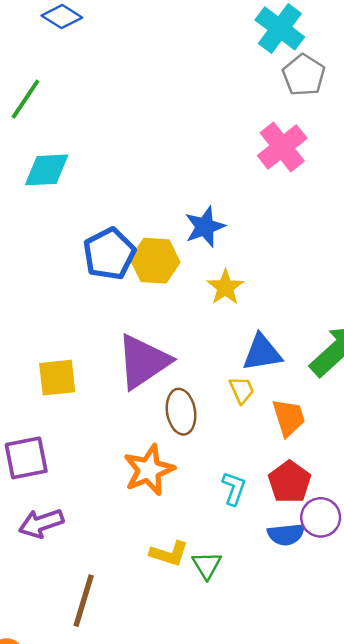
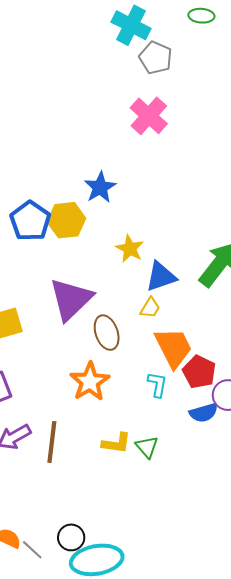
yellow star: (225, 287) -> (130, 249), moved
yellow trapezoid: (242, 390) -> (150, 308), turned 65
orange trapezoid: (289, 418) -> (174, 348), moved, size x1.4
brown line: (84, 601) -> (52, 442), moved

